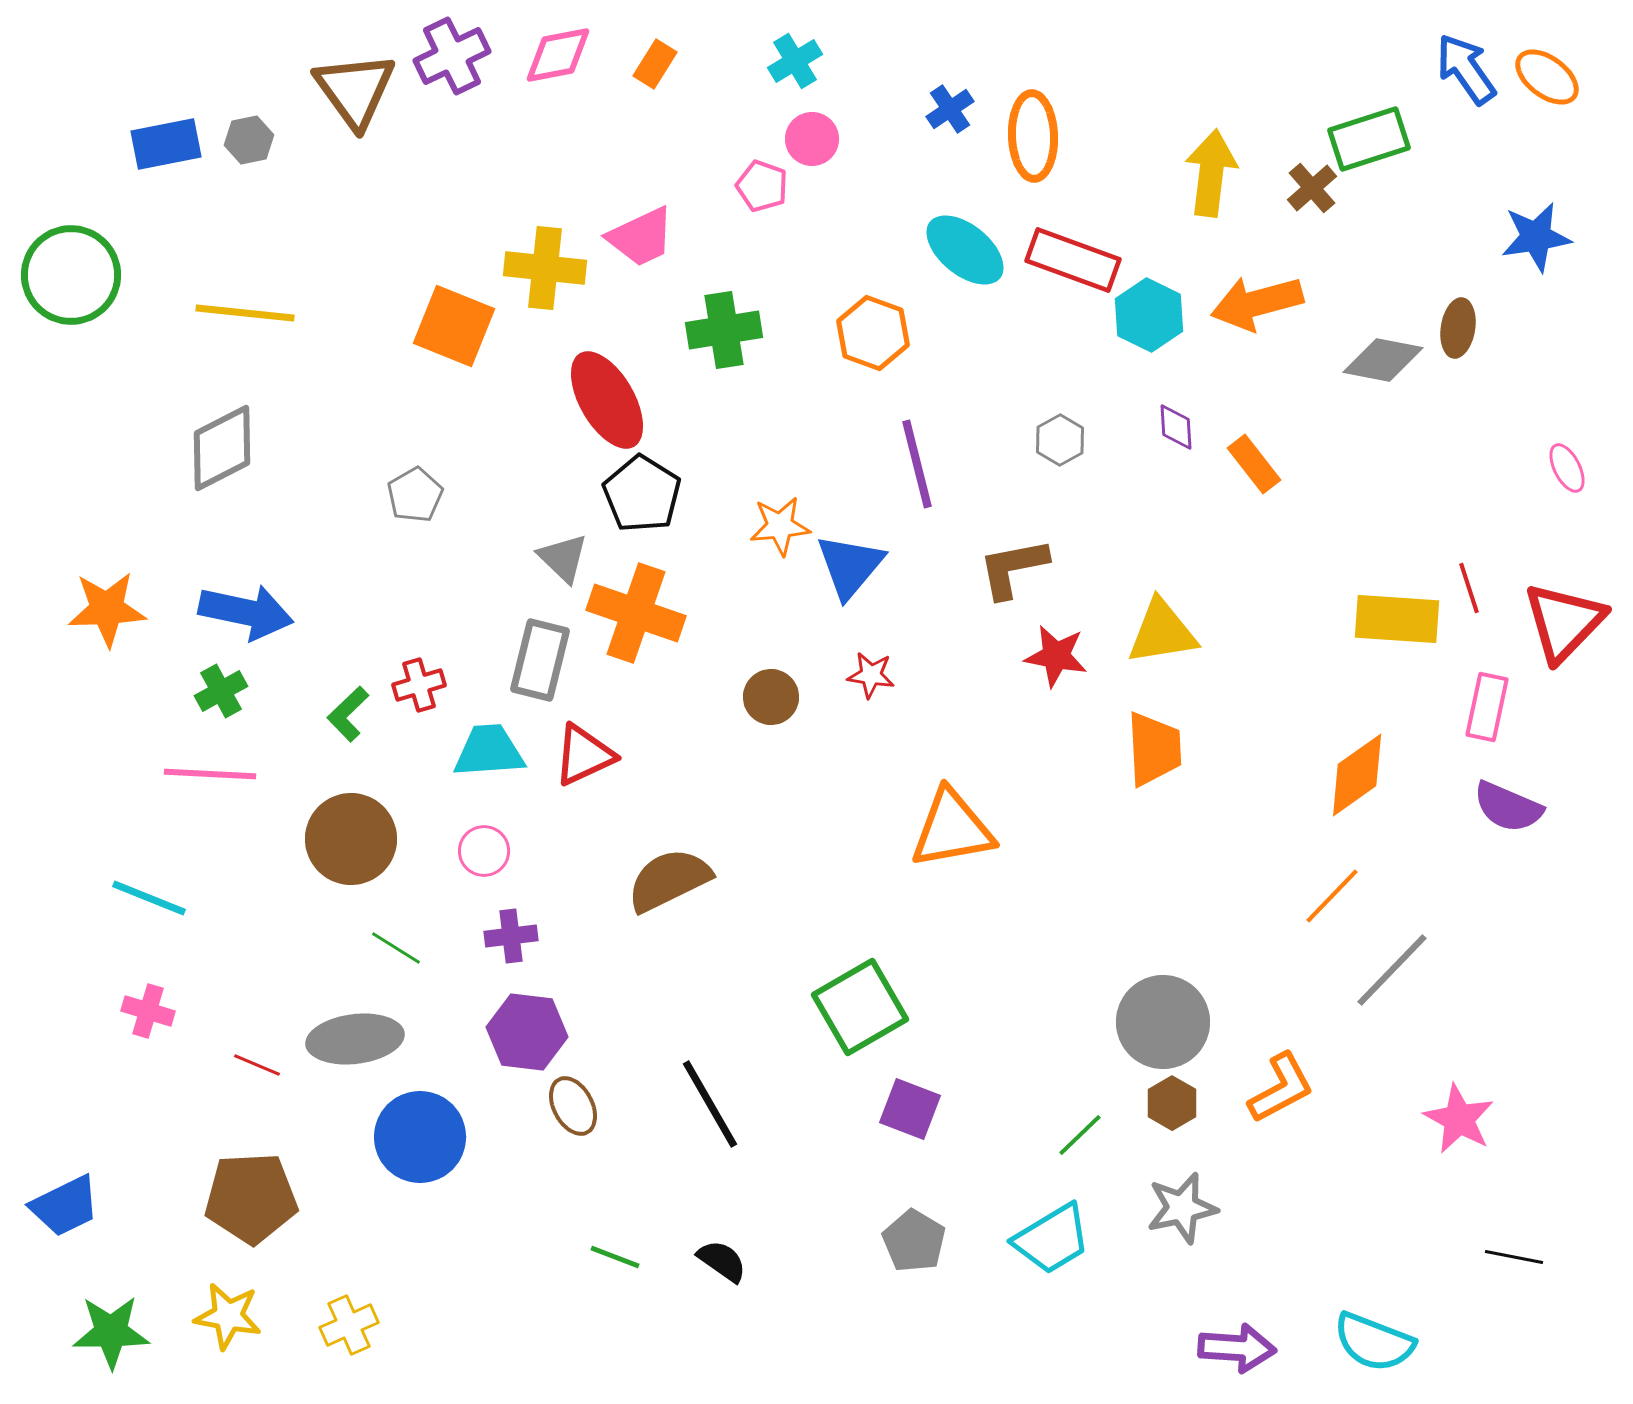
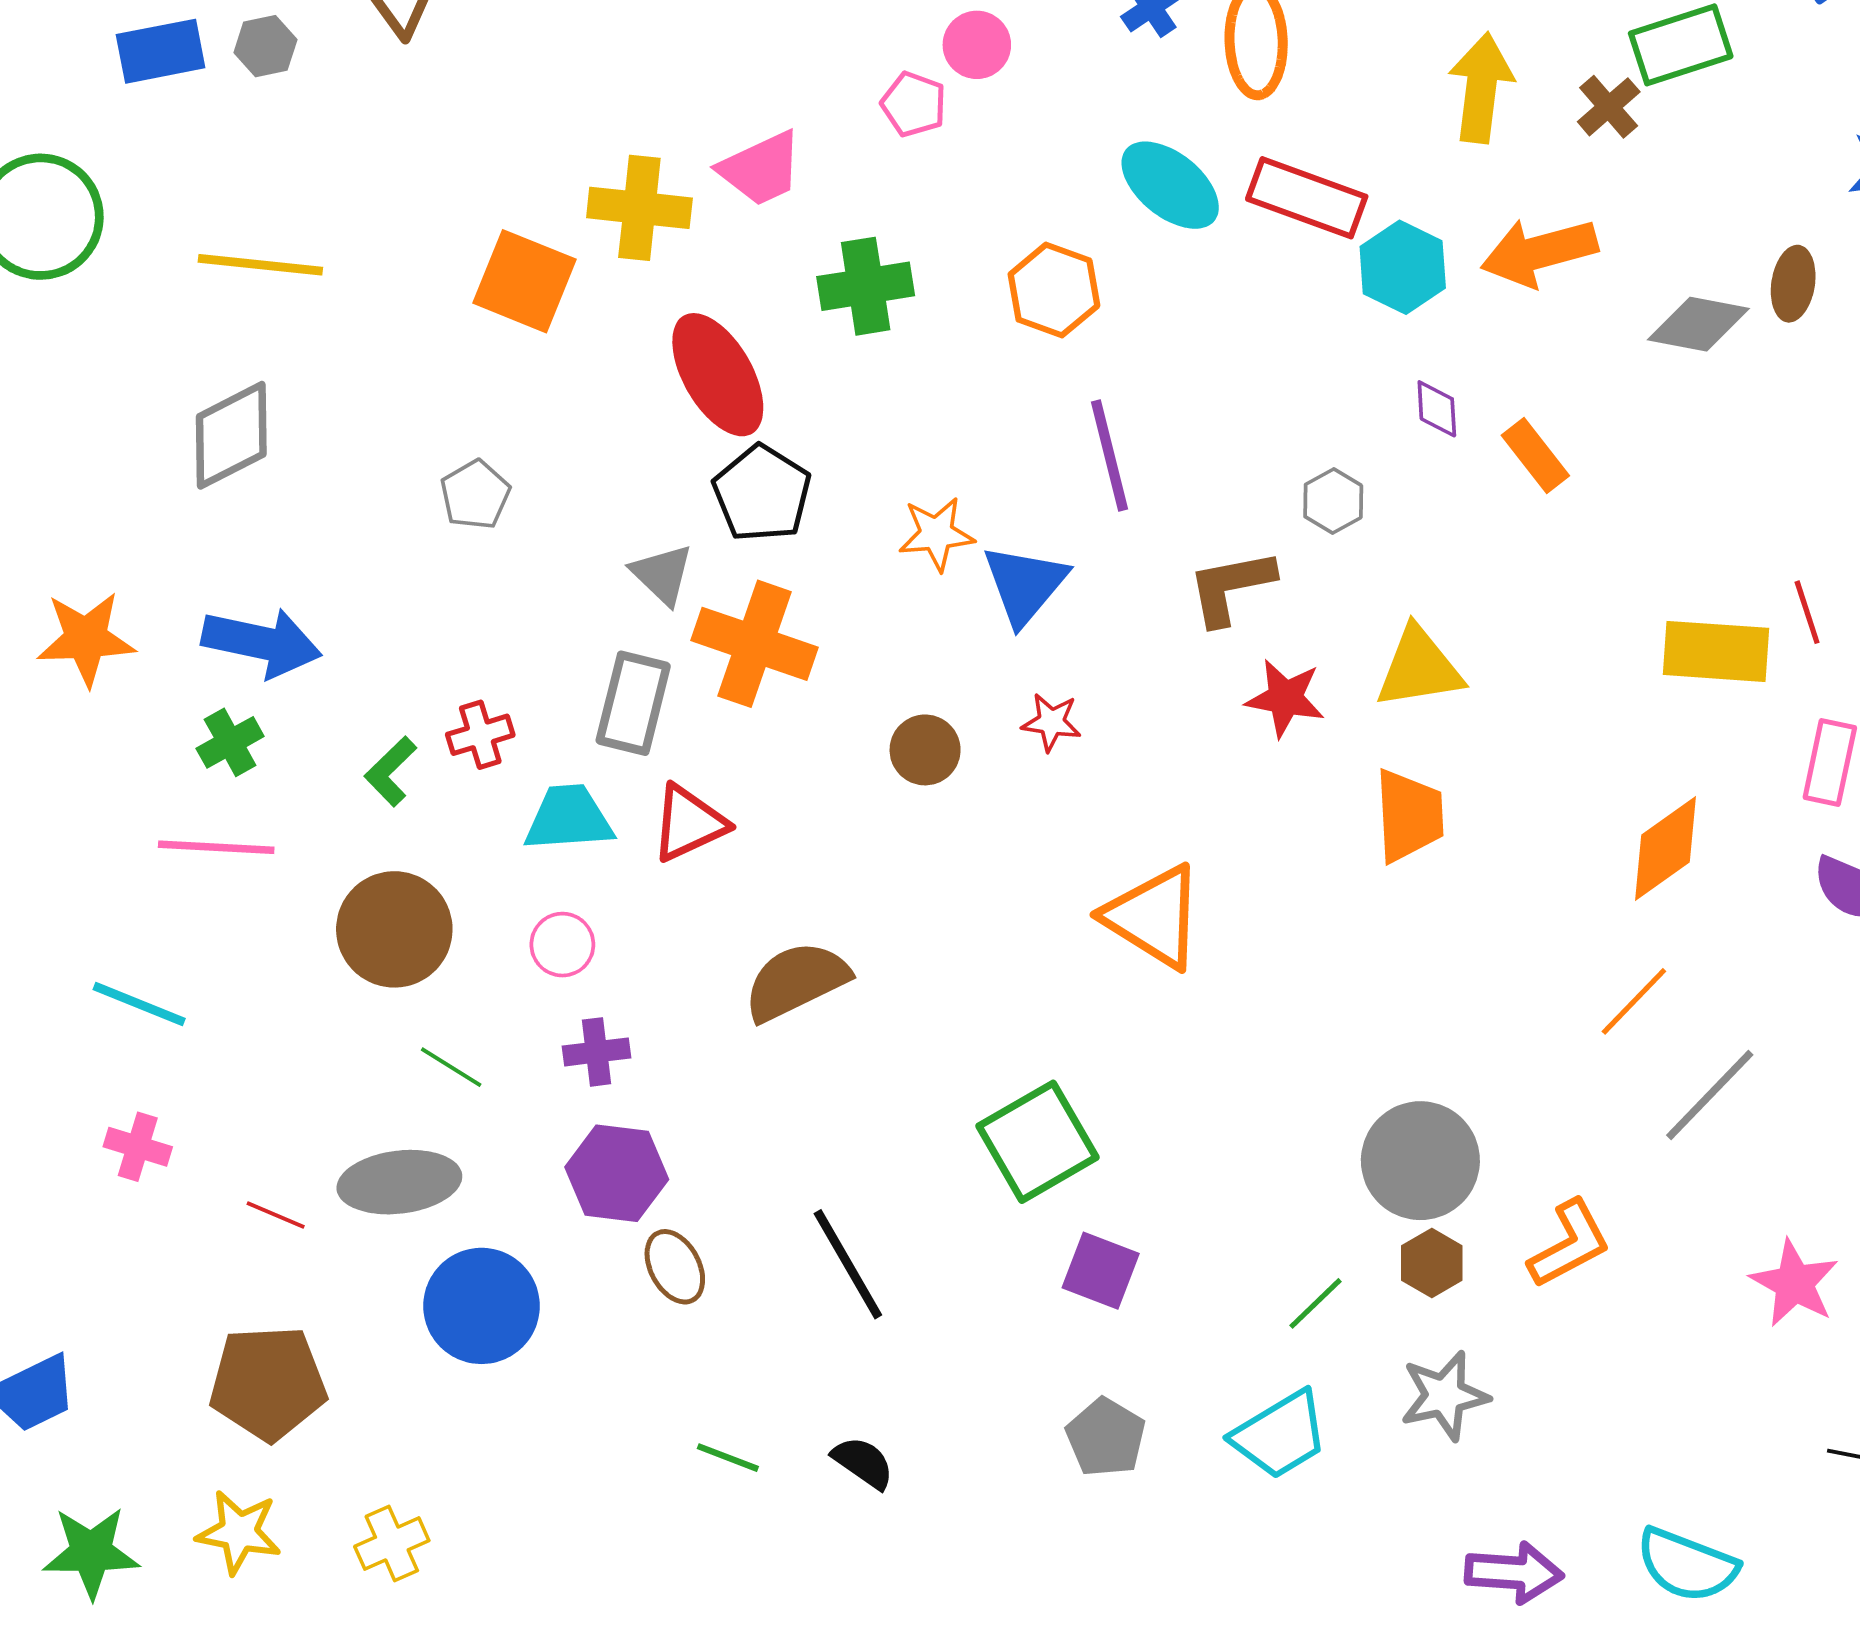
gray hexagon: (1060, 440) -> (1333, 501), moved
orange triangle: (952, 829) -> (1154, 917), turned 42

